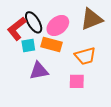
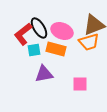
pink ellipse: (58, 25) -> (62, 31), turned 60
orange trapezoid: (85, 56) -> (89, 42), moved

